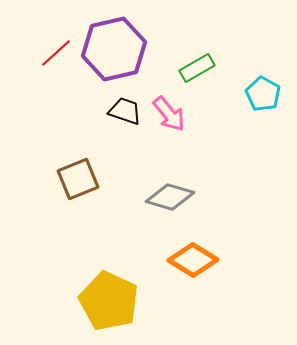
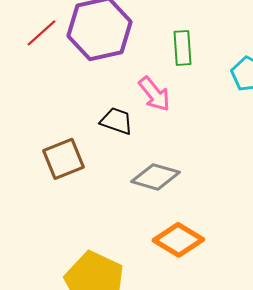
green rectangle: (197, 68) -> (182, 48), turned -64
black trapezoid: (125, 111) -> (116, 121), moved

